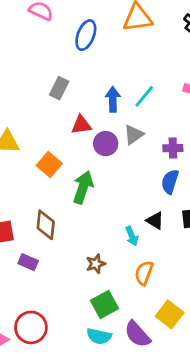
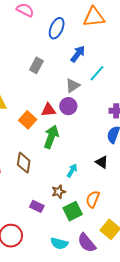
blue arrow: (113, 99) -> (78, 54), moved, turned 36
red triangle: (81, 125) -> (48, 110), moved
gray triangle: (134, 135) -> (73, 86), moved
cyan arrow: (132, 236) -> (72, 171), moved, turned -128
purple rectangle: (28, 262) -> (37, 206), moved
green square: (105, 304) -> (73, 211), moved

